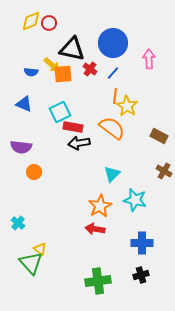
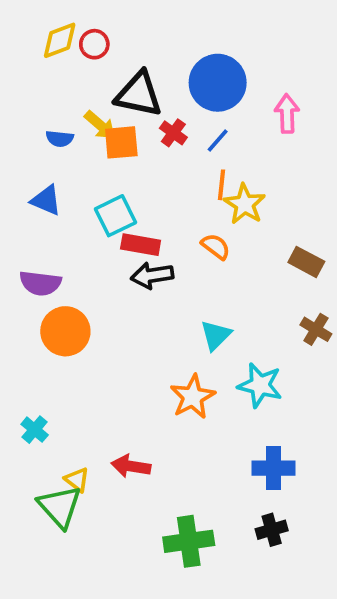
orange semicircle: (112, 128) -> (216, 247), size x0.6
orange circle: (34, 172) -> (65, 331), size x1.6
red arrow: (95, 229) -> (131, 466), moved

